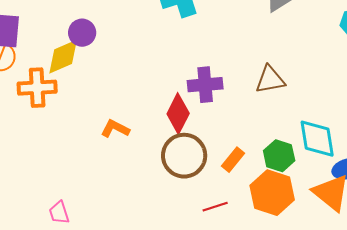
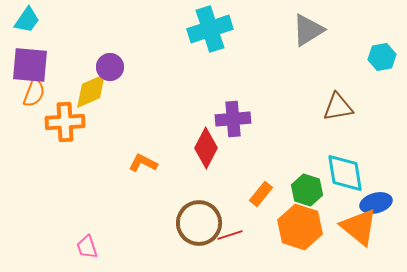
brown triangle: (270, 80) -> (338, 107), moved
brown circle: (184, 156) -> (199, 223), moved
red line: (215, 207) -> (230, 235), moved

